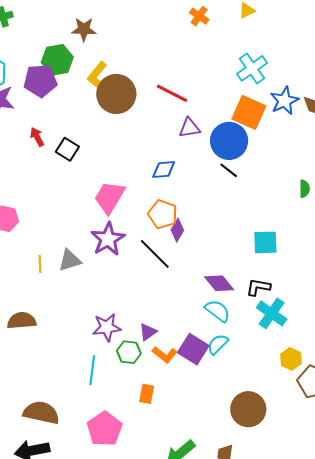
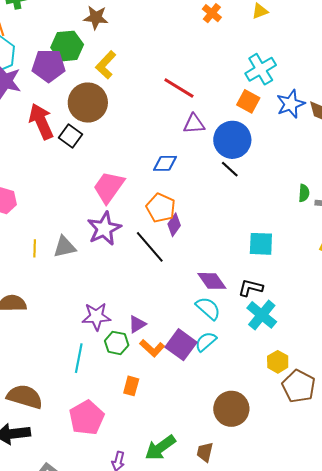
brown circle: (116, 94) -> (88, 103), moved
orange square: (249, 112) -> (248, 101), moved, size x0.7
red arrow: (37, 137) -> (41, 121), size x1.8

